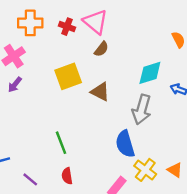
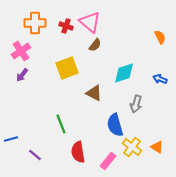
cyan diamond: (150, 73) -> (124, 73), moved
brown triangle: (100, 92) -> (94, 93), moved
gray arrow: (142, 110) -> (136, 104), moved, size x0.7
red semicircle: (67, 176) -> (78, 152), moved, size x1.5

